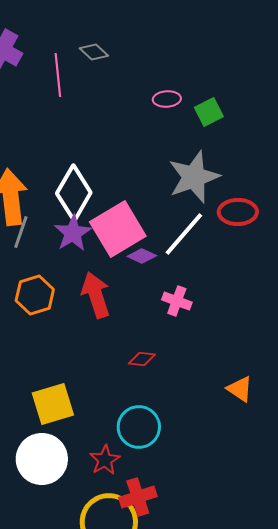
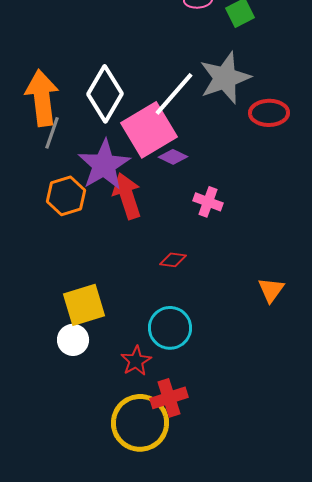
purple star: (73, 233) -> (104, 165), moved, size x1.4
white line: (184, 234) -> (174, 94), moved
orange triangle: (240, 389) -> (271, 290), turned 32
white circle: (42, 459) -> (73, 340), moved, size x0.6

